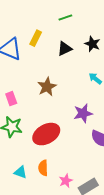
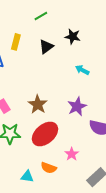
brown star: (47, 87) -> (38, 104), moved
orange semicircle: (43, 168) -> (49, 168), turned -56
pink star: (66, 181) -> (72, 154), moved

